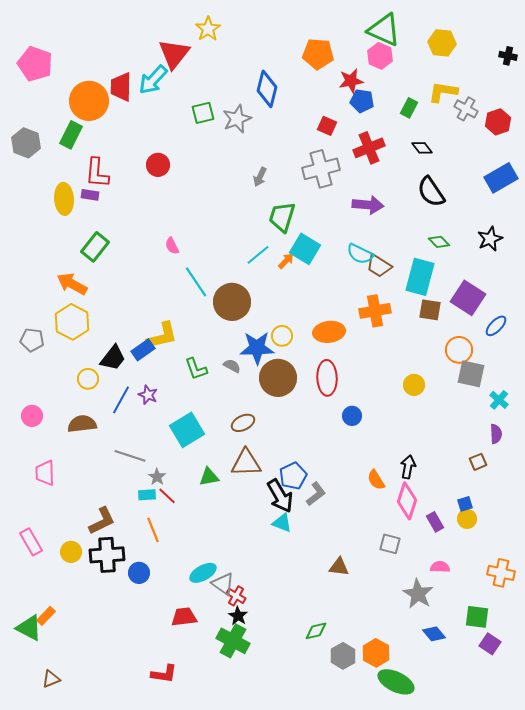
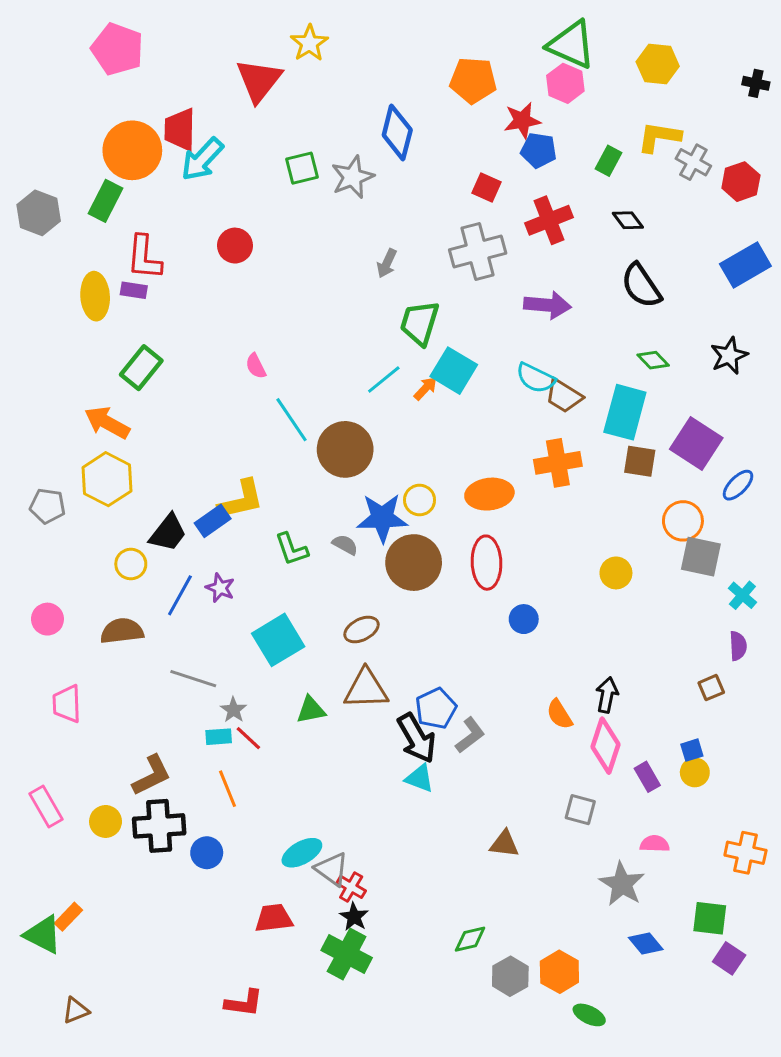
pink pentagon: (35, 64) -> (117, 49), moved
cyan arrow: (153, 80) -> (202, 159), moved
green ellipse: (396, 682) -> (589, 1015), size x0.6

